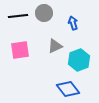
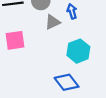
gray triangle: (55, 46) -> (53, 22), moved

